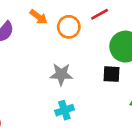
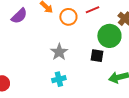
gray star: (61, 74) -> (59, 52), turned 30

